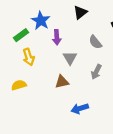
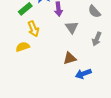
brown triangle: (62, 82) -> (70, 58), moved
yellow semicircle: (19, 85) -> (23, 47), moved

